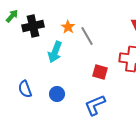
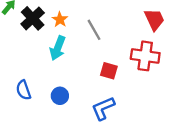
black cross: (33, 26) -> (33, 18), turned -30
orange star: (68, 27) -> (60, 20), moved

